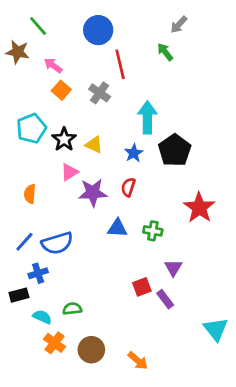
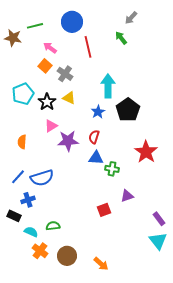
green line: (38, 26) -> (35, 26), moved, turned -63
pink arrow: (53, 66) -> (50, 48), moved
gray cross: (100, 93) -> (65, 74), moved
yellow triangle: (94, 145) -> (69, 98), moved
blue triangle: (117, 228) -> (96, 158), moved
purple triangle: (173, 268) -> (127, 196), turned 40
black rectangle: (19, 295) -> (14, 216), turned 40
purple rectangle: (165, 299) -> (159, 219), moved

